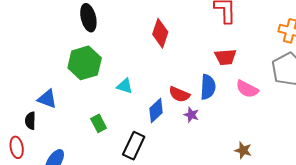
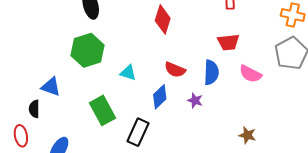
red semicircle: (179, 94) -> (175, 70), moved
green rectangle: (99, 123) -> (102, 110), size x1.6

